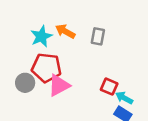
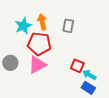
orange arrow: (65, 31) -> (42, 22), turned 49
red pentagon: (46, 68) -> (39, 44), moved

